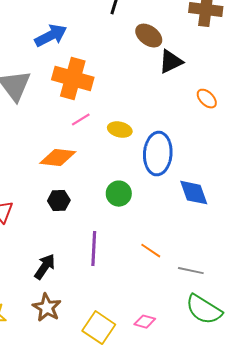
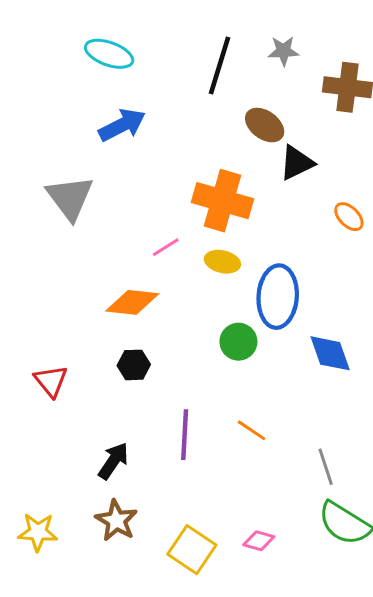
orange cross: (73, 79) -> (222, 201), moved
green circle: (119, 194) -> (238, 342), moved
orange line: (151, 251) -> (252, 430), moved
gray line: (191, 271) -> (326, 467), turned 60

